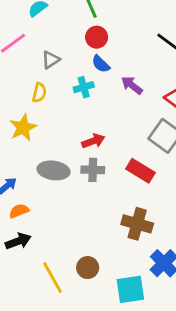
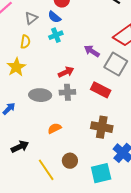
blue semicircle: (101, 64) -> (54, 17), moved
purple arrow: (132, 85) -> (92, 51), moved
orange semicircle: (19, 211) -> (54, 128), moved

